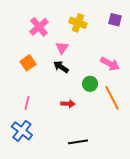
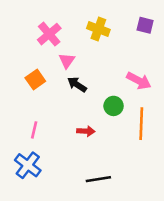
pink triangle: (62, 48) -> (67, 61), moved
orange line: (112, 98) -> (141, 124), turned 30

